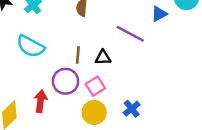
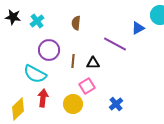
cyan semicircle: (31, 46) -> (35, 74), moved
purple circle: (65, 81) -> (49, 50), moved
yellow circle: (94, 112) -> (73, 104), moved

